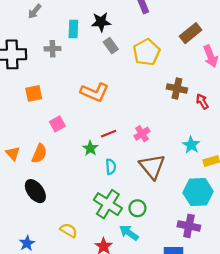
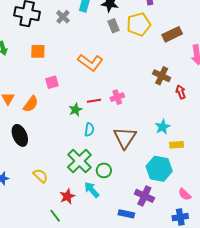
brown rectangle: (191, 33) -> (172, 34), moved
gray cross: (53, 49) -> (63, 17), turned 32
yellow pentagon: (147, 52) -> (139, 24), moved
pink cross: (142, 134) -> (117, 97), moved

